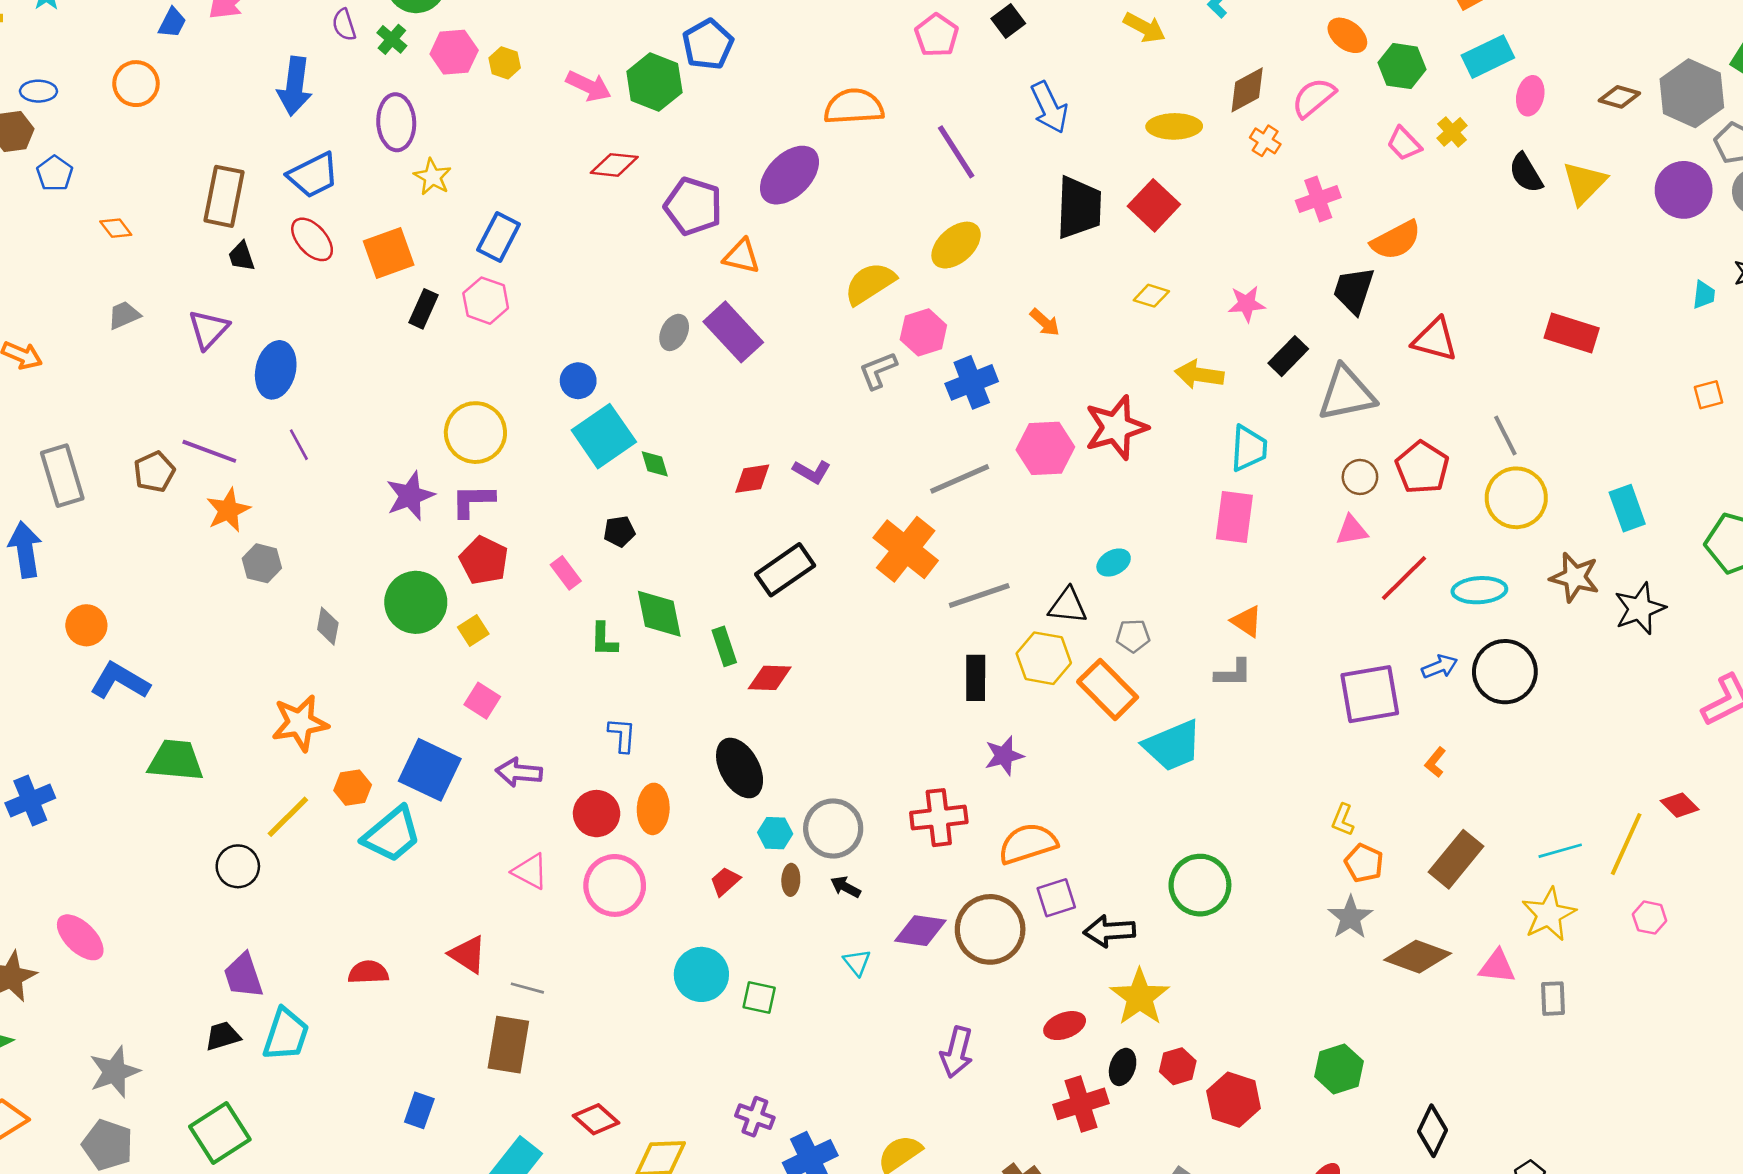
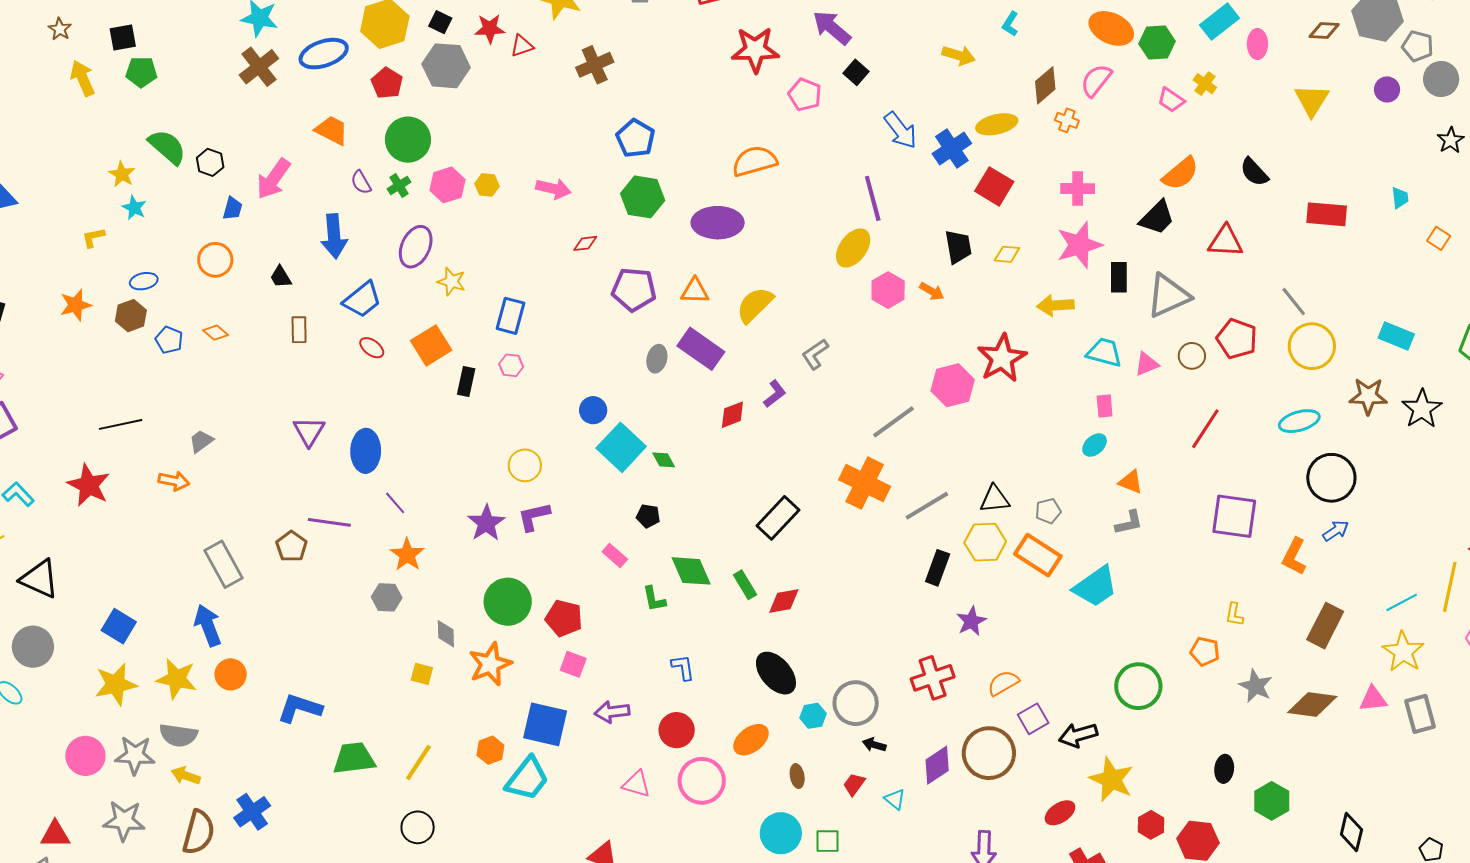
orange ellipse: (1347, 35) -> (1111, 28), size x1.4
green cross: (392, 39) -> (399, 186), turned 30
green hexagon: (654, 82) -> (643, 197), moved
purple ellipse: (396, 122) -> (416, 247), turned 39
purple line: (956, 152) -> (873, 198), moved, turned 30
red diamond: (614, 165) -> (585, 243), size x0.7
black semicircle: (1526, 173) -> (1254, 172), moved
purple ellipse: (789, 175) -> (718, 223), turned 57
purple circle: (1684, 190) -> (1387, 89), size x0.6
brown rectangle: (224, 196) -> (299, 330), size x0.6
pink cross: (1318, 199) -> (1078, 189), moved, turned 32
purple pentagon: (693, 206) -> (634, 289), moved
black trapezoid: (1079, 208) -> (958, 247), moved, size x0.7
orange diamond: (116, 228) -> (216, 333), moved
red ellipse: (312, 239) -> (372, 348), size x0.7
black trapezoid: (242, 256) -> (281, 277), moved
yellow semicircle: (870, 283) -> (755, 305), moved
black trapezoid: (1354, 290) -> (1157, 218), turned -141
cyan trapezoid: (1704, 295) -> (1400, 198), moved
pink hexagon: (486, 301) -> (511, 365), size x0.7
pink star: (1247, 304) -> (1079, 245), size x1.6
gray trapezoid: (124, 315) -> (201, 441), moved
pink hexagon: (923, 332) -> (888, 290), moved
black rectangle: (1288, 356) -> (1119, 277), turned -32
blue cross: (972, 382) -> (952, 149), moved
orange square: (1709, 395) -> (1439, 238), turned -30
yellow circle: (475, 433) -> (525, 465), size x0.7
cyan trapezoid: (1249, 448) -> (1104, 352), turned -66
purple L-shape: (812, 472) -> (775, 394), moved, turned -56
red diamond: (752, 479) -> (732, 415), moved
cyan rectangle: (1627, 508) -> (1396, 336), turned -36
orange star: (228, 510) -> (407, 555), moved
pink rectangle: (1234, 517) -> (1105, 406), size x0.6
pink triangle: (1352, 530) -> (1147, 364), moved
black pentagon: (619, 531) -> (648, 516), turned 30
red pentagon: (484, 560) -> (564, 618), moved
cyan ellipse: (1114, 563) -> (1095, 445), moved
red line: (1404, 578) -> (1205, 429), moved
orange circle: (86, 625) -> (231, 674), moved
yellow square: (473, 631) -> (422, 674), moved, turned -30
blue arrow: (1440, 667) -> (1336, 531), moved
black rectangle: (976, 678) -> (938, 568), turned 32
purple square: (1370, 694) -> (1234, 516), turned 30
orange star: (300, 723) -> (490, 664), moved
orange L-shape: (1435, 762) -> (1294, 556), size x1.6
orange ellipse: (653, 809) -> (751, 740), moved, turned 63
yellow line: (288, 817) -> (418, 762), moved
orange semicircle: (1028, 844) -> (1003, 683), size x0.7
orange pentagon: (1364, 863) -> (1205, 651), moved
brown ellipse: (791, 880) -> (797, 776), moved
red trapezoid: (725, 881) -> (854, 784), moved
purple diamond: (920, 931) -> (937, 765), turned -30
gray rectangle: (1553, 999) -> (1420, 714), size x1.4
black ellipse: (1123, 1067) -> (1224, 769), moved

